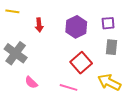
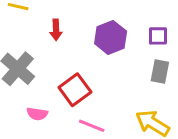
red square: (81, 63) -> (75, 90), moved
pink semicircle: (31, 82) -> (37, 114), turned -40

